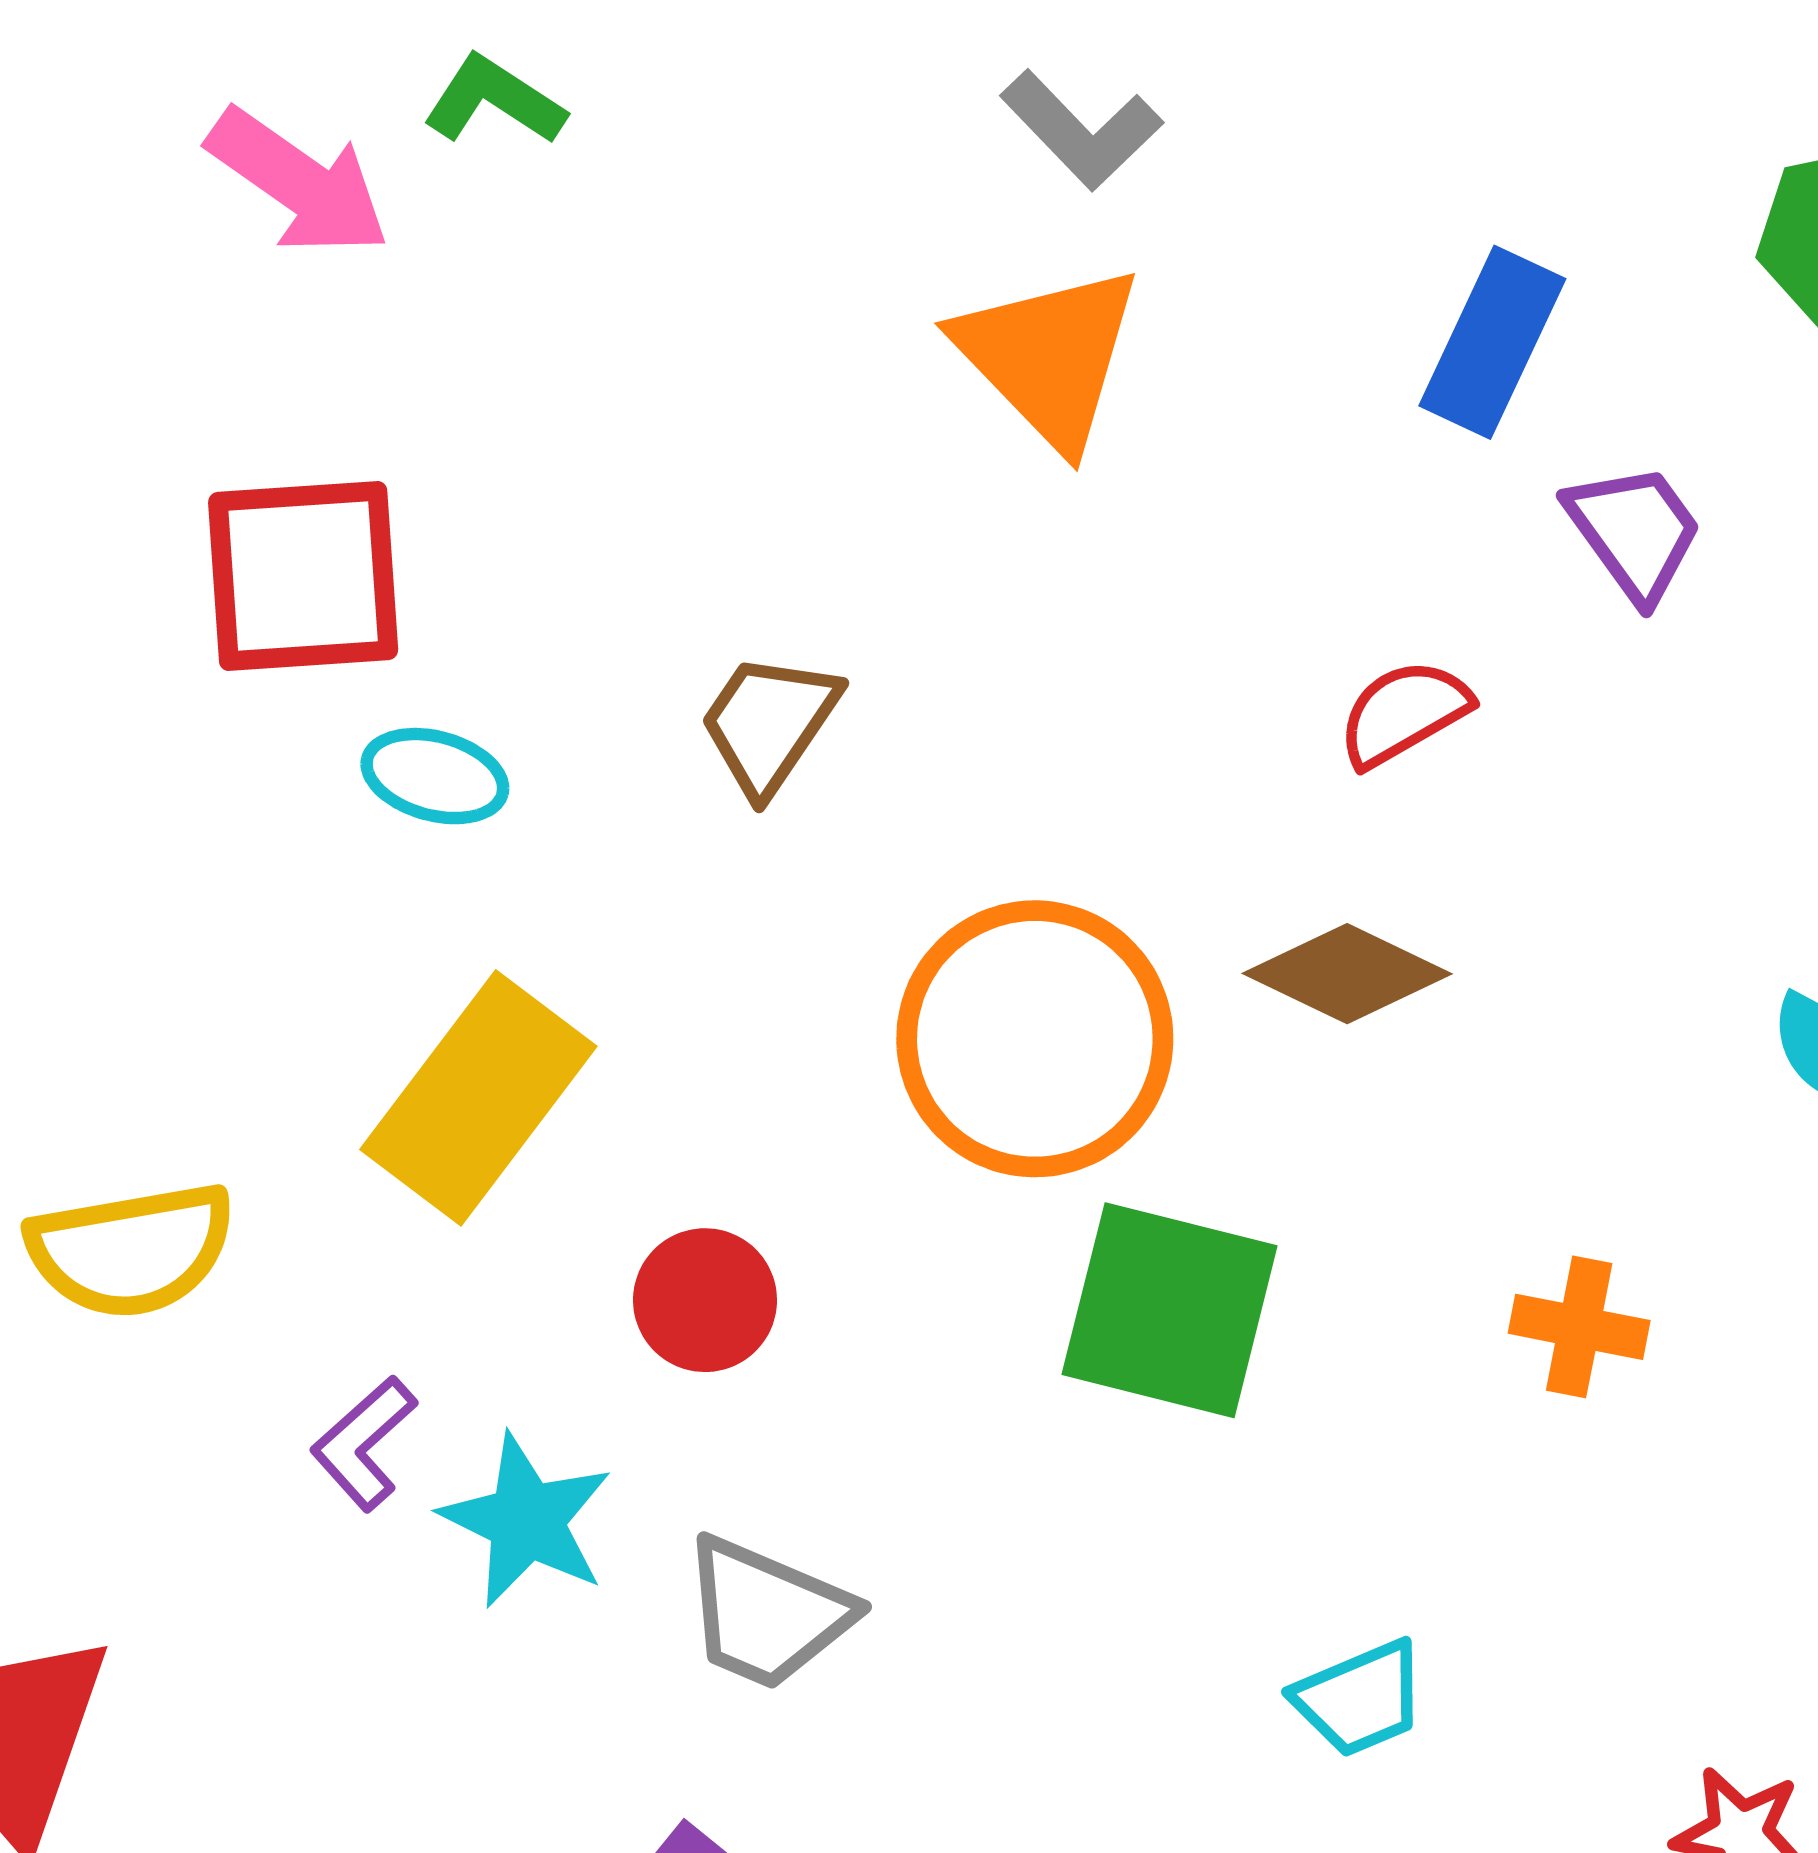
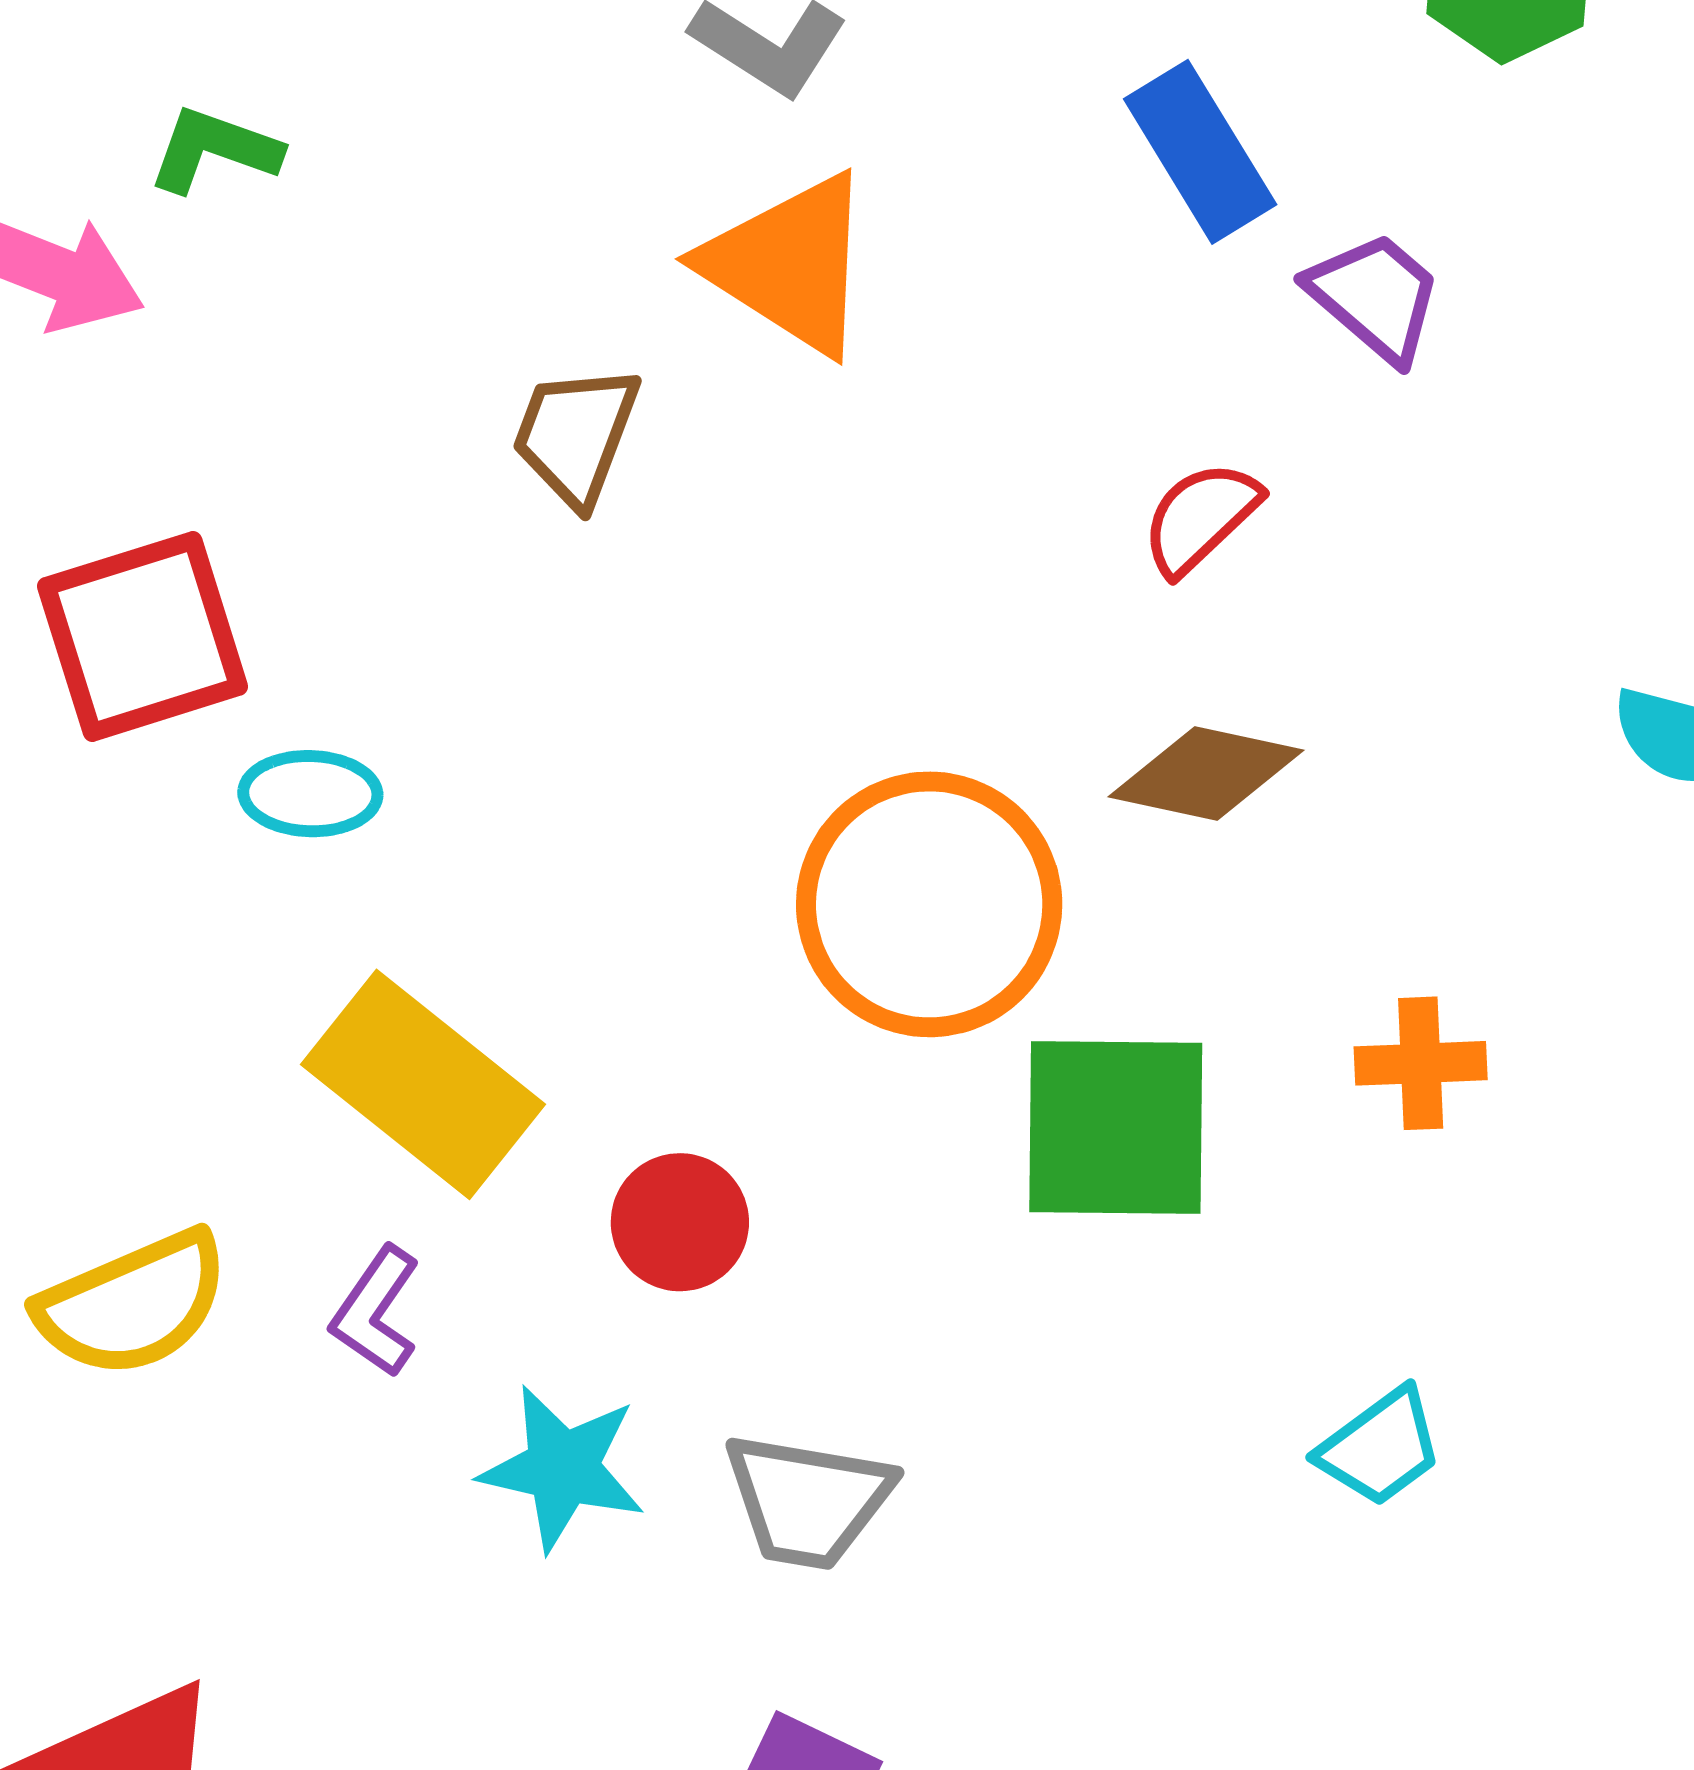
blue rectangle: (1492, 342) -> (1200, 152), turned -43
brown trapezoid: (769, 723) -> (576, 435), moved
yellow rectangle: (478, 1098) -> (423, 1084), turned -75
orange cross: (1579, 1327) -> (1421, 1063), moved
purple L-shape: (364, 1443) -> (376, 1312), moved

